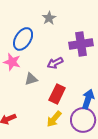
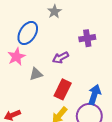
purple cross: (81, 44) -> (87, 38), size x0.7
pink star: (12, 62) -> (16, 57), turned 30

